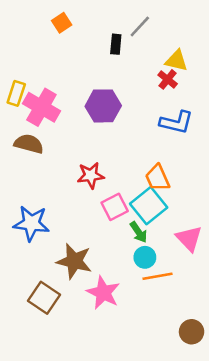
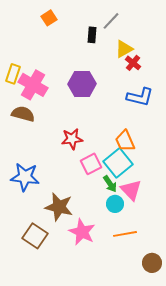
yellow triangle: (176, 61) -> (124, 49), moved, turned -42
pink triangle: (189, 238) -> (131, 190), moved
orange line: (157, 276) -> (125, 234), moved

